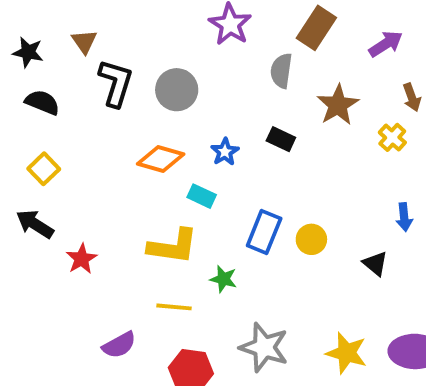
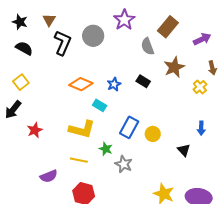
gray semicircle: (281, 71) -> (148, 46), turned -36
gray circle: (177, 90) -> (93, 36), moved
black arrow: (35, 224) -> (13, 110), turned -90
gray star: (264, 347) -> (124, 164), moved, size x0.7

